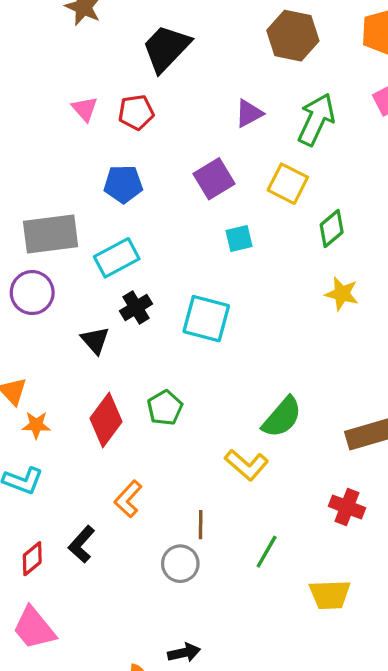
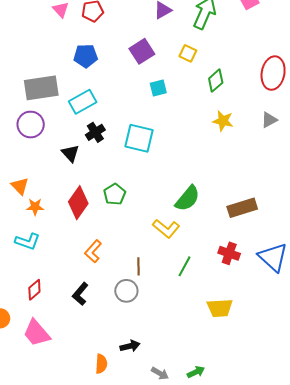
yellow square: (288, 184) -> (188, 53), size x0.7
black L-shape: (82, 544) -> (80, 294), moved
green line: (267, 552) -> (185, 266), moved

